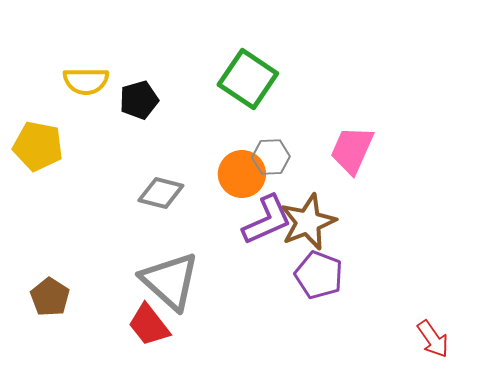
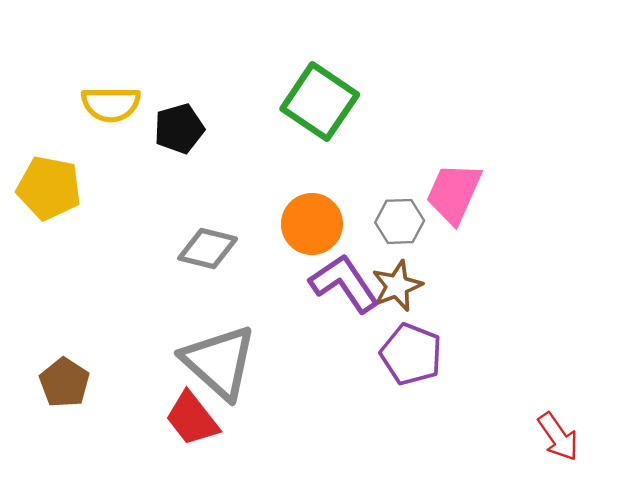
gray hexagon: (271, 157) -> (400, 221), moved
purple L-shape: (267, 220) -> (344, 283), turned -100
brown star: (308, 222) -> (397, 286), size x0.7

